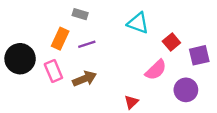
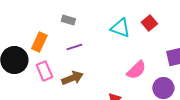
orange rectangle: (60, 39) -> (39, 42), moved
red square: (171, 42) -> (149, 23), moved

